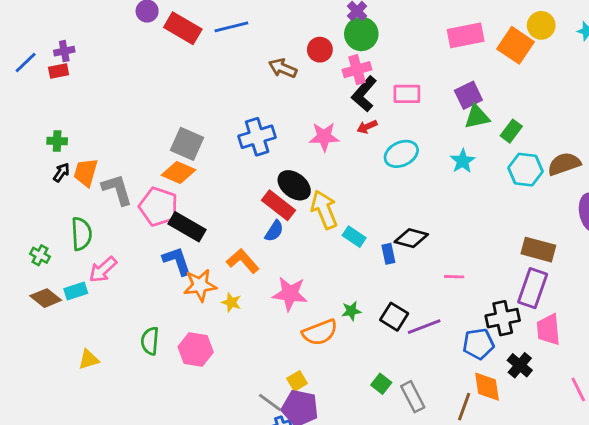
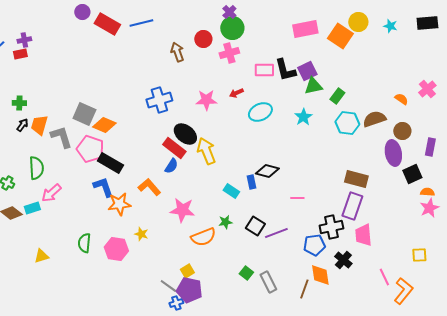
brown arrow: (283, 68) -> (177, 52), turned 48
black L-shape: (364, 94) -> (285, 70), moved, turned -55
gray square: (187, 144) -> (84, 114), moved
cyan rectangle: (354, 237) -> (231, 191), moved
yellow star: (231, 302) -> (141, 234), moved

